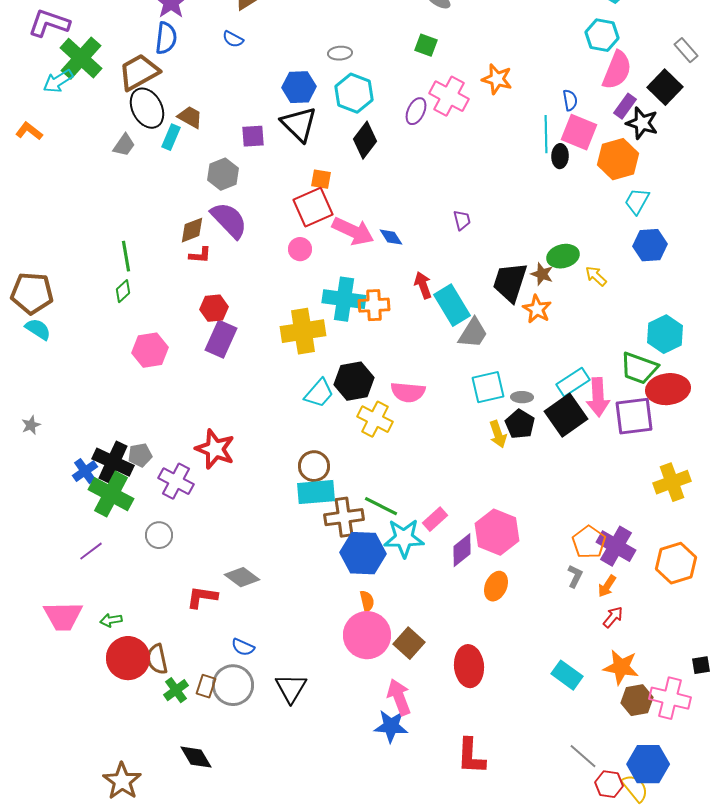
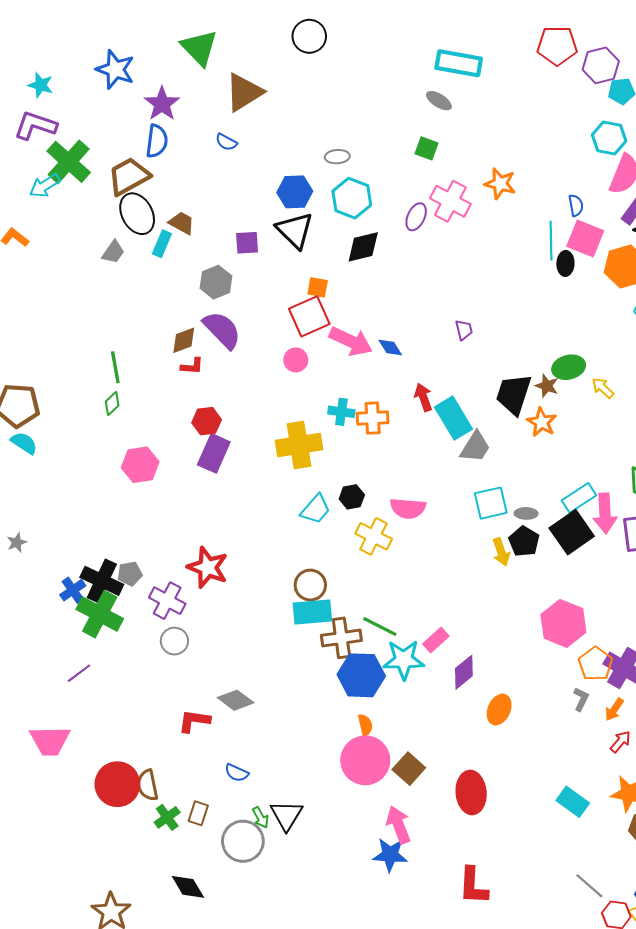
black diamond: (365, 140) -> (363, 247), turned 39
cyan cross: (344, 299) -> (341, 412), size x0.6
black hexagon: (354, 381) -> (352, 497), size x0.6
pink hexagon: (497, 532) -> (563, 623), moved
gray circle: (159, 535) -> (174, 641), moved
green arrow: (111, 620) -> (261, 817), moved, turned -110
gray circle: (233, 685) -> (243, 841), moved

